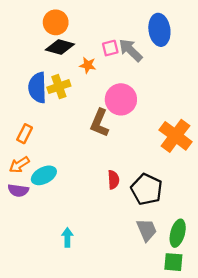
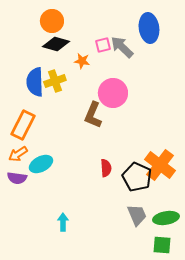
orange rectangle: (25, 134) -> (23, 125), size x1.6
orange cross: (176, 136) -> (160, 165), moved
green ellipse: (178, 233) -> (166, 218), turned 65

